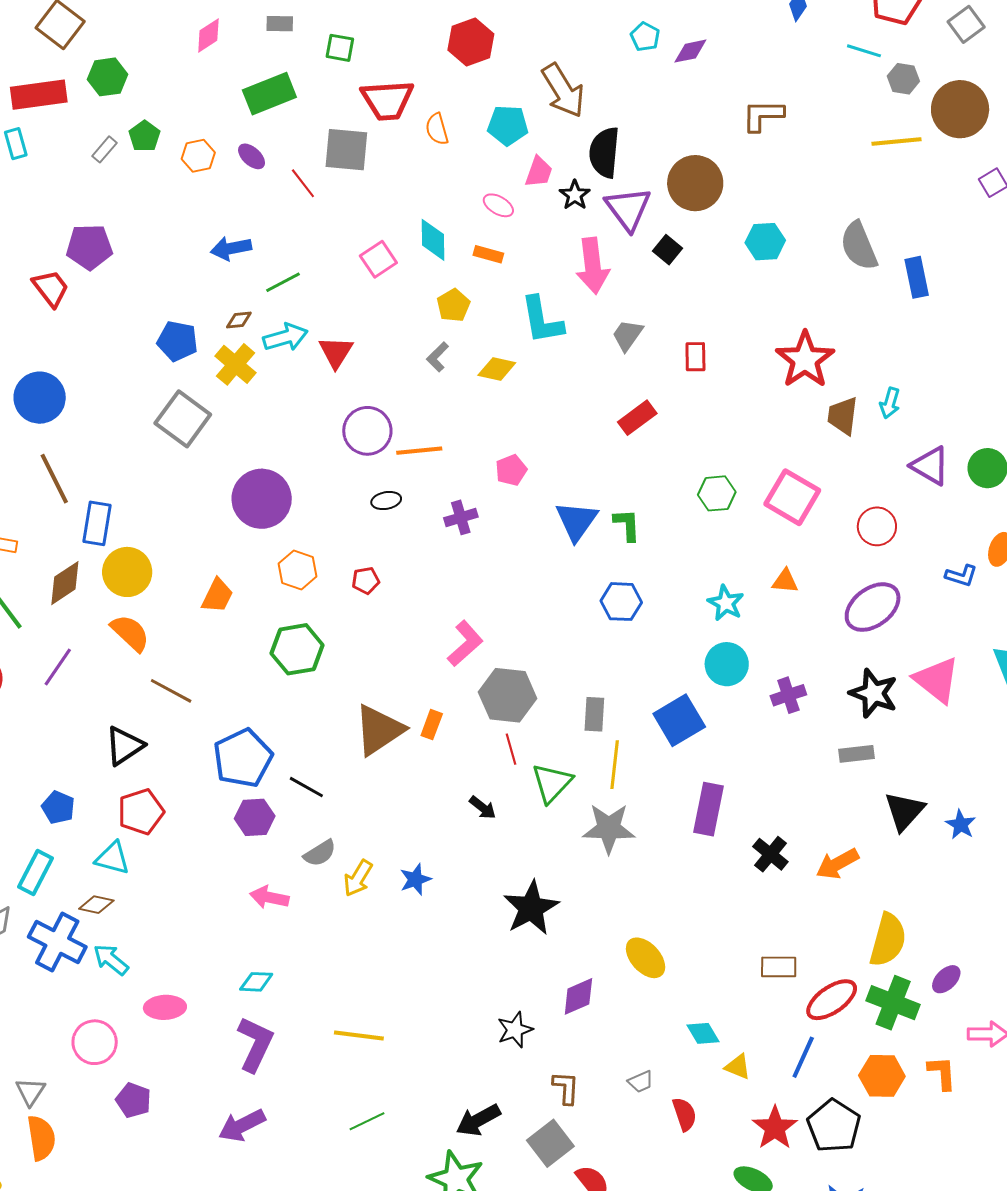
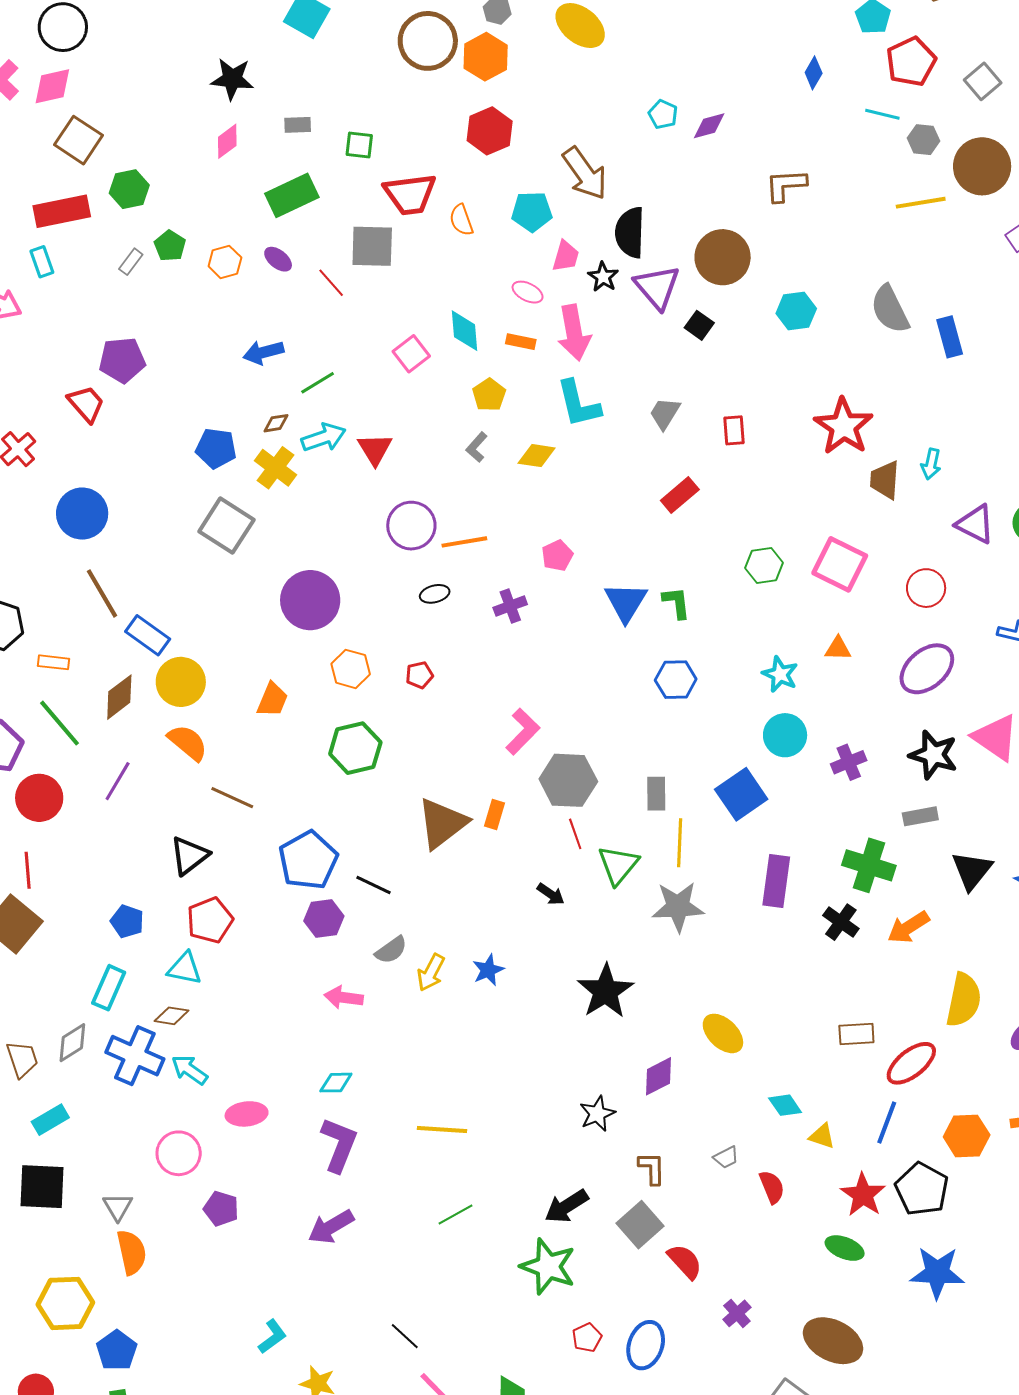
pink arrow: (593, 266) -> (574, 333), moved
blue rectangle: (97, 523) -> (148, 635), turned -60
green cross: (893, 1003) -> (869, 865), moved

